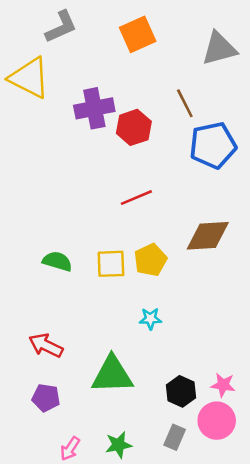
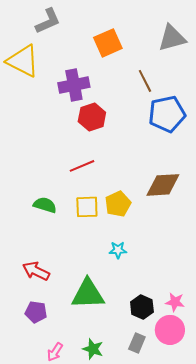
orange square: (138, 34) -> (108, 43), moved
red hexagon: (134, 127) -> (92, 117), moved
red line: (136, 198) -> (82, 166), moved
green star: (119, 445) -> (93, 349), turned 30

